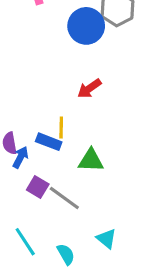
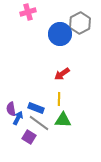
yellow line: (61, 128) -> (59, 99), moved
gray line: (64, 198) -> (39, 123), moved

